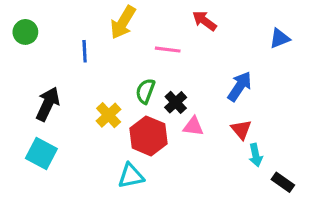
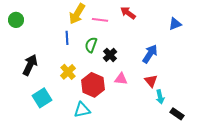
pink line: (168, 50) -> (100, 20), moved
blue line: (85, 51) -> (67, 38), moved
green semicircle: (145, 91) -> (91, 45), moved
black cross: (176, 102) -> (110, 55), moved
cyan square: (41, 153) -> (42, 98), moved, turned 30

